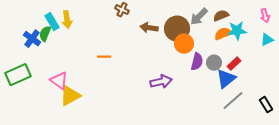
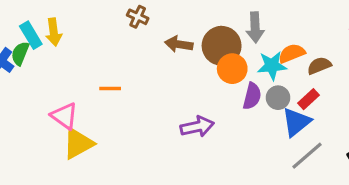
brown semicircle: (221, 16) -> (319, 66), moved
gray arrow: (199, 17) -> (255, 27), turned -48
cyan star: (237, 31) -> (272, 66), moved
pink triangle: (59, 81) -> (64, 116), moved
yellow triangle: (70, 96) -> (78, 143), moved

